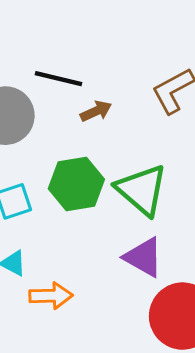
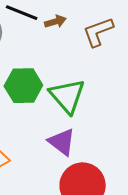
brown arrow: (96, 111) -> (55, 22), moved

